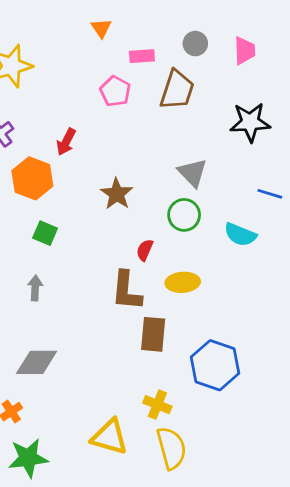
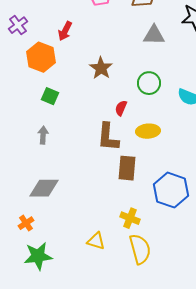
gray triangle: (193, 173) -> (154, 35), moved, turned -45
yellow triangle: (110, 437) -> (96, 241), size x0.7

